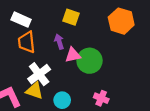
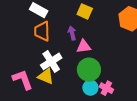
green circle: (90, 61) -> (89, 70), moved
cyan circle: (62, 100) -> (90, 88), moved

